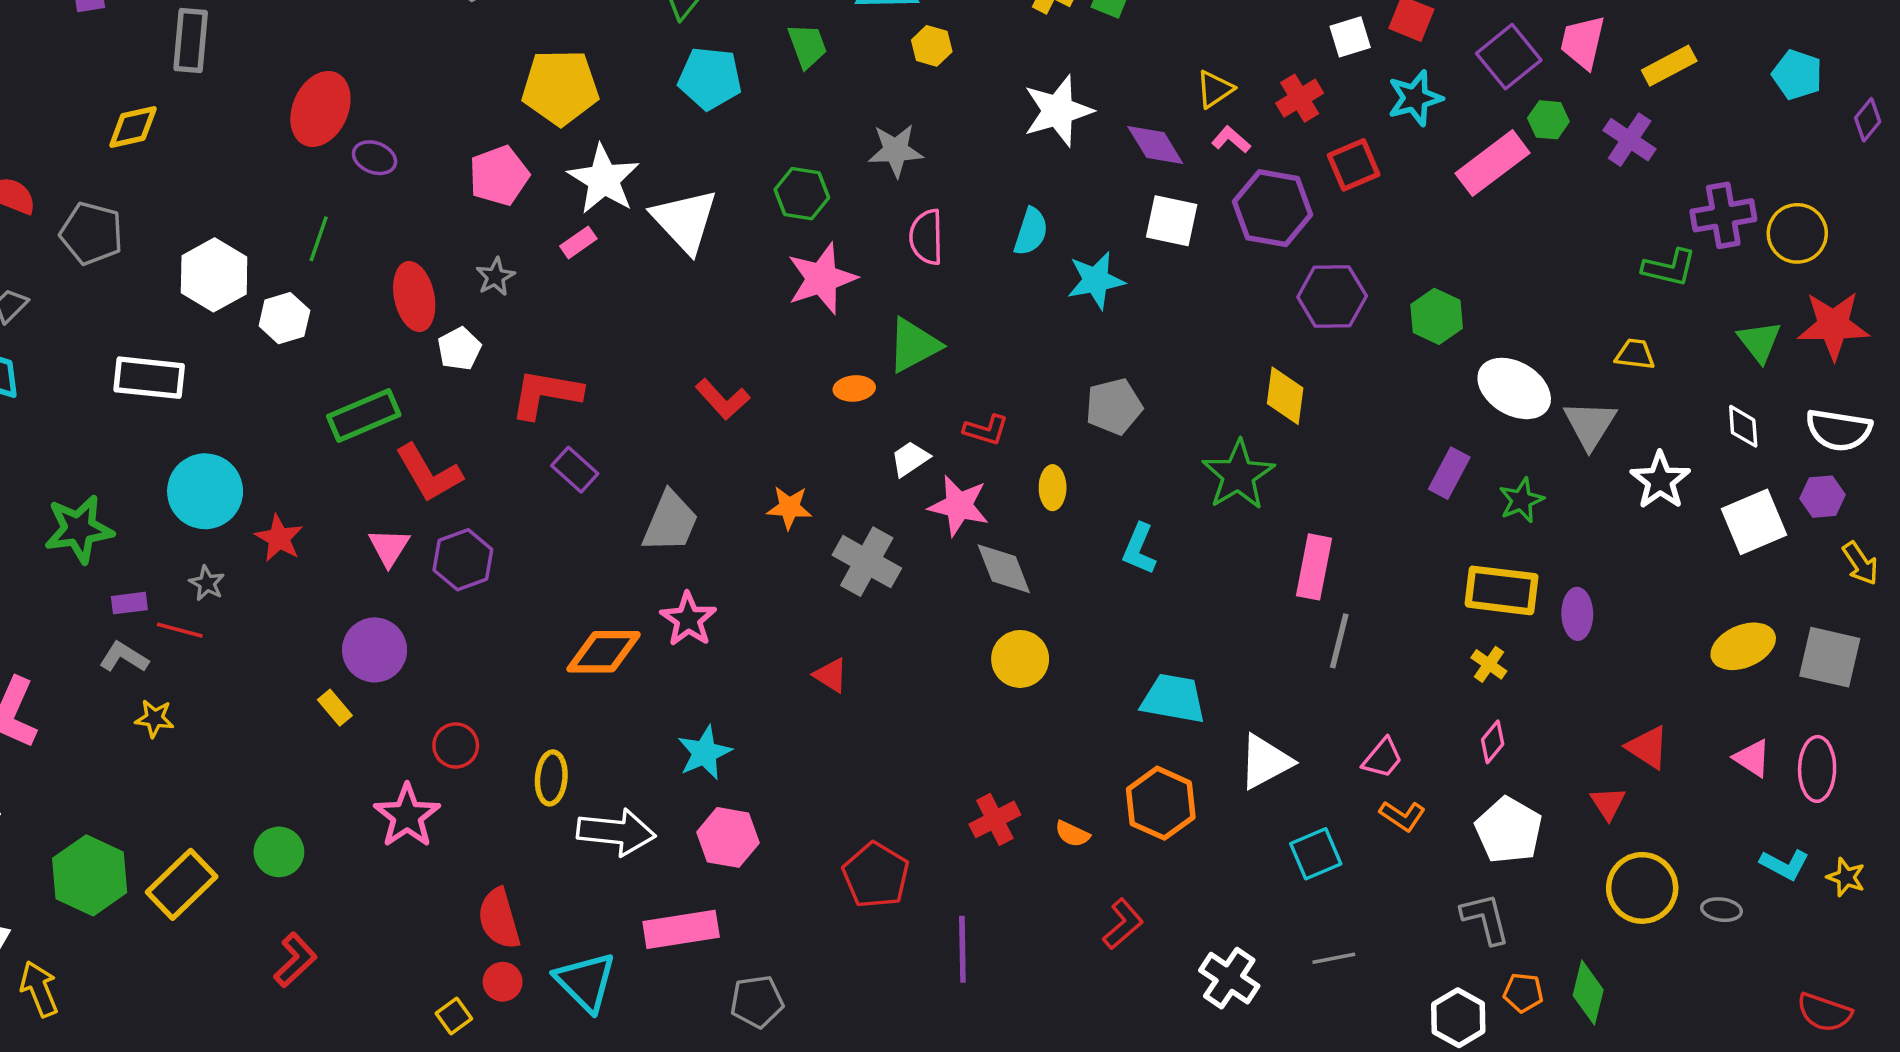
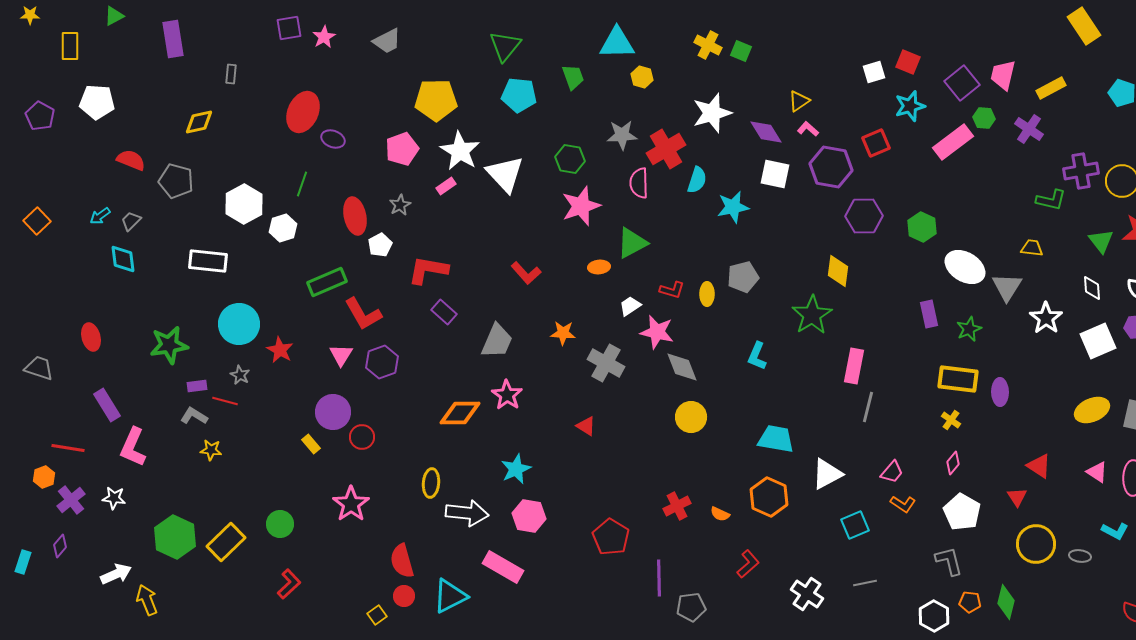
gray rectangle: (191, 40) -> (231, 74), size x0.6
red cross: (1300, 98) -> (666, 149), moved, size x1.5
purple rectangle: (1449, 473) -> (929, 314), turned -40
yellow ellipse: (1053, 488) -> (707, 294), moved
red circle: (456, 746) -> (362, 437), moved
pink rectangle: (681, 929) -> (503, 567), turned 39
cyan triangle: (586, 982) -> (450, 596), turned 48
gray pentagon: (757, 1002) -> (691, 607), moved

